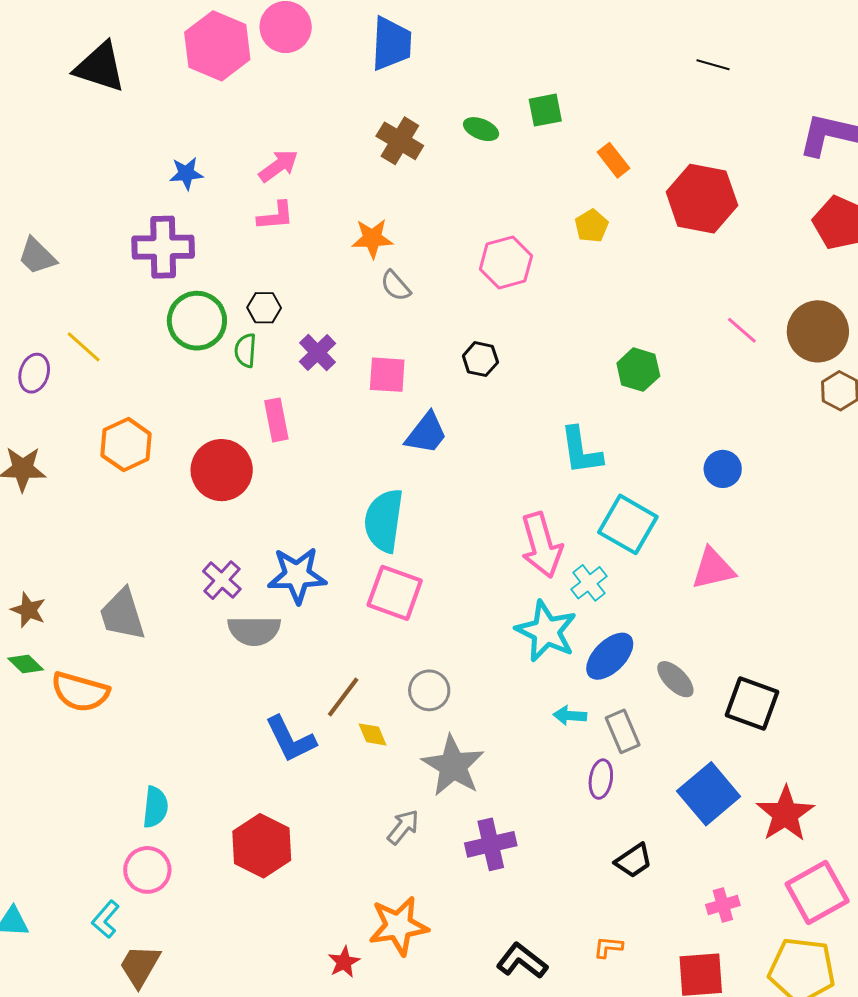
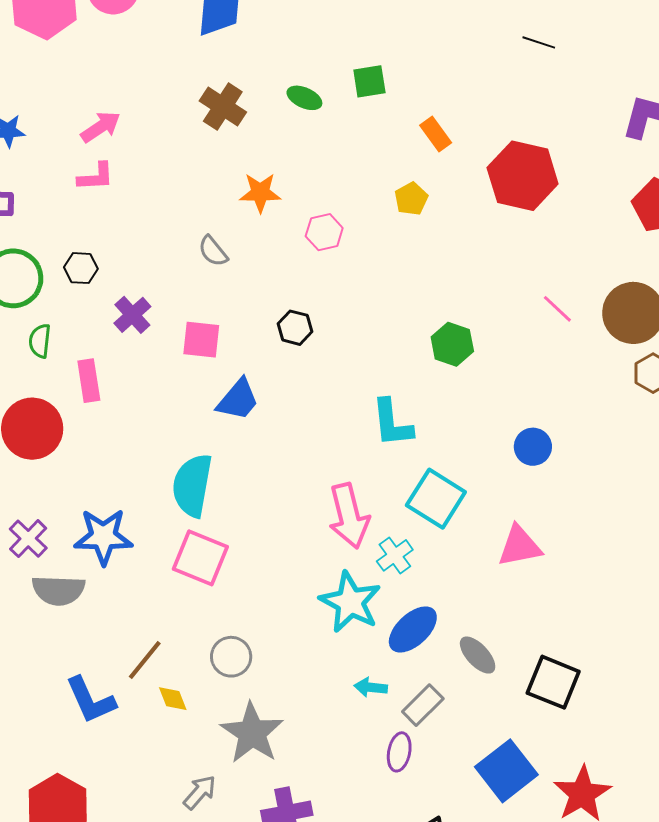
orange star: (372, 238) -> (260, 193), moved
pink hexagon: (506, 262) -> (324, 232), size x0.7
green semicircle: (246, 350) -> (40, 341), moved
gray rectangle: (623, 731) -> (423, 705), turned 66

